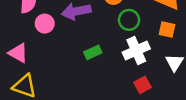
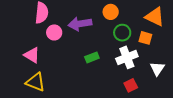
orange square: (167, 30) -> (145, 38), moved

